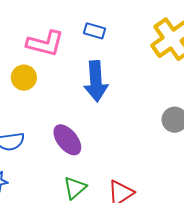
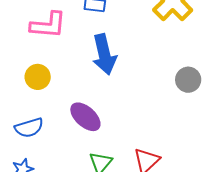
yellow circle: (24, 78) -> (38, 77), moved

